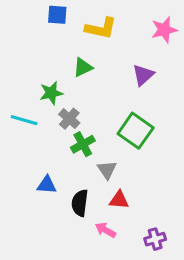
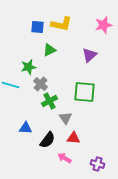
blue square: (57, 15) -> (38, 27), moved
green square: (136, 131) -> (84, 92), turned -30
black semicircle: (80, 203) -> (48, 140), turned -150
purple cross: (155, 239) -> (98, 164), turned 32

